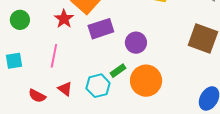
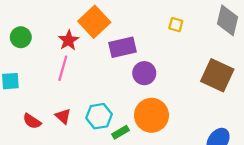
purple rectangle: (101, 29) -> (123, 47), moved
pink line: (54, 56) -> (63, 68), moved
green rectangle: (118, 71) -> (121, 132), moved

